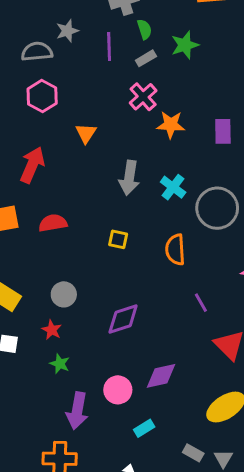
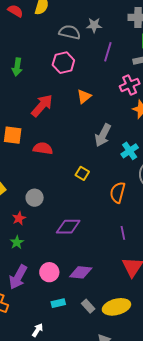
purple line: (109, 46) -> (108, 52), moved
gray rectangle: (193, 453) -> (88, 306), moved

